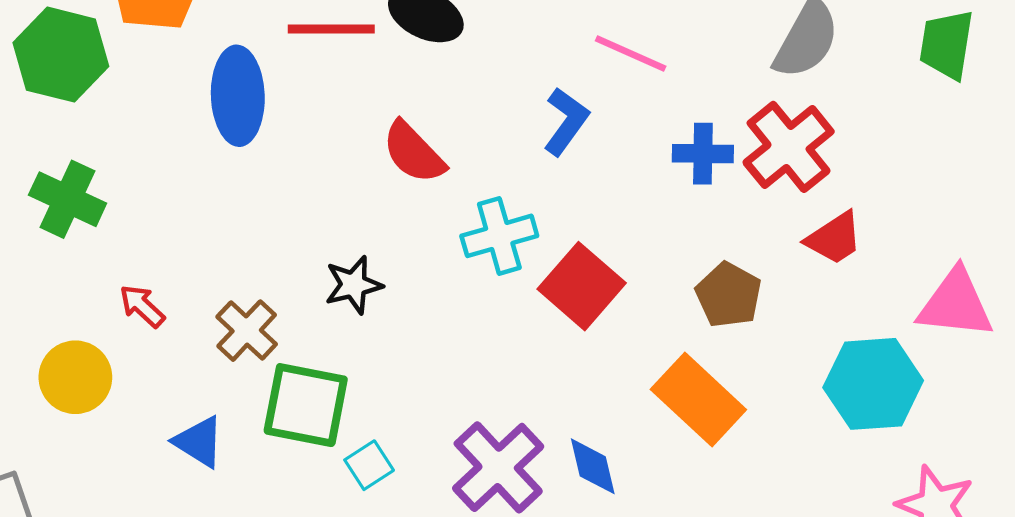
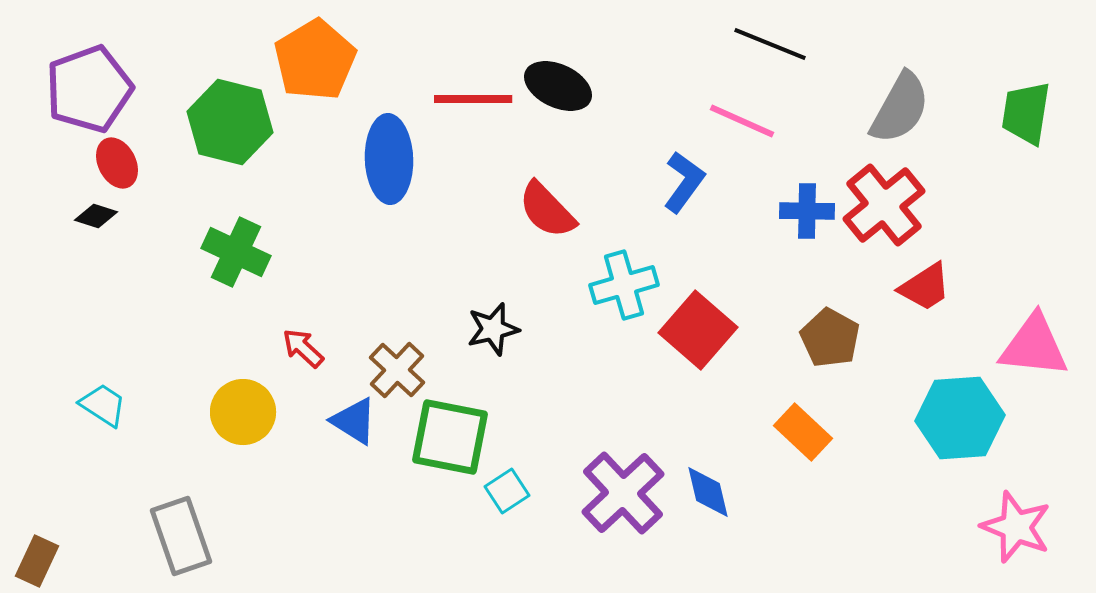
orange rectangle: (698, 400) -> (803, 432), size x0.7
blue triangle: (199, 442) -> (354, 421), moved

